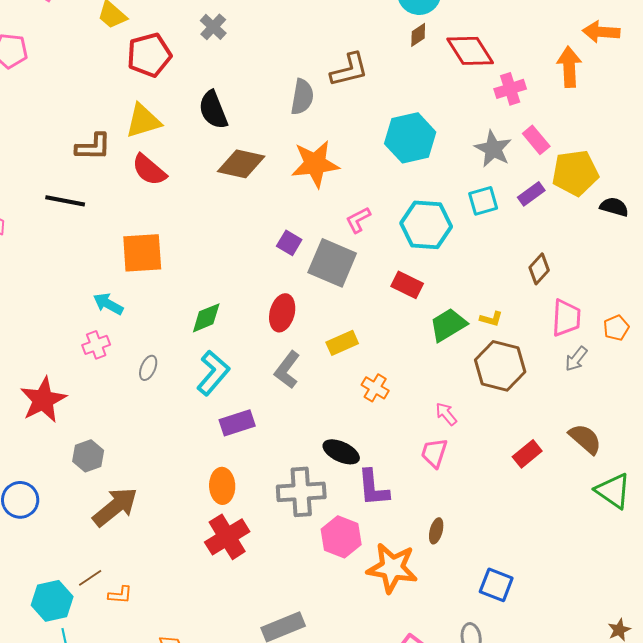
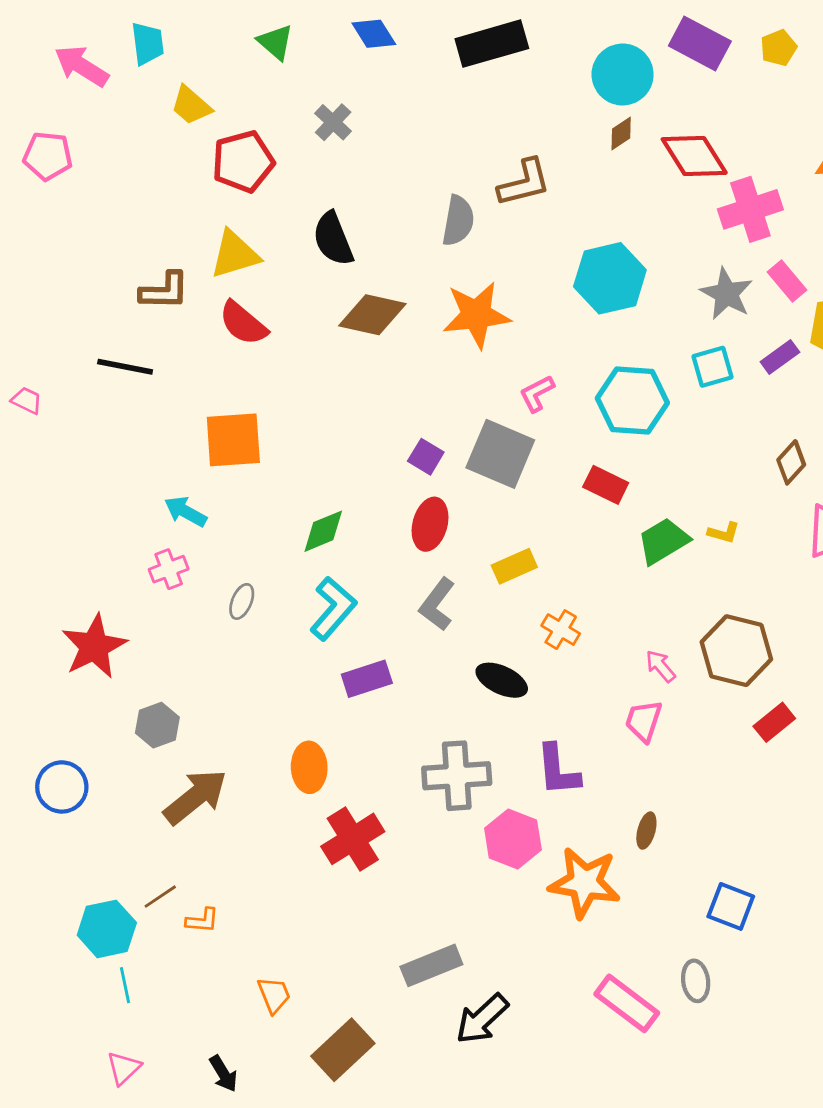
pink cross: (510, 89) -> (750, 209), size x1.4
purple square: (289, 243) -> (426, 457), moved
brown hexagon: (500, 366) -> (736, 651), moved
black ellipse: (341, 452) -> (502, 680), moved
orange ellipse: (222, 486) -> (309, 767), moved

